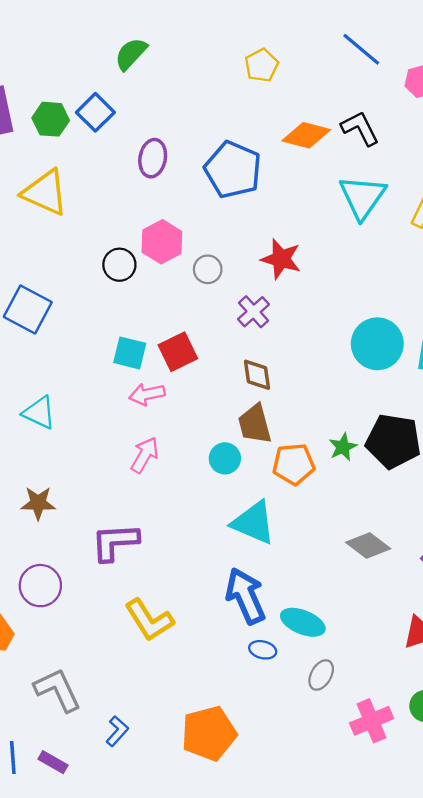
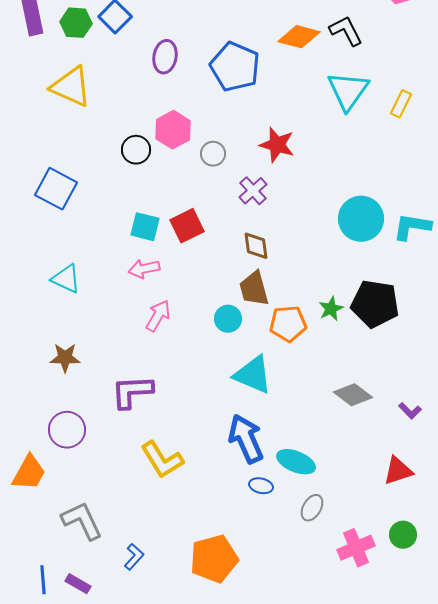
pink arrow: (147, 394) -> (144, 269), moved

